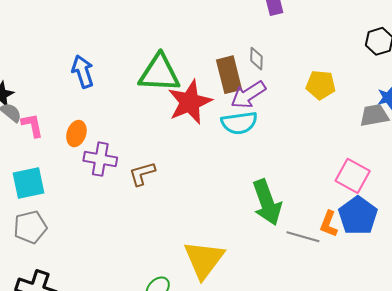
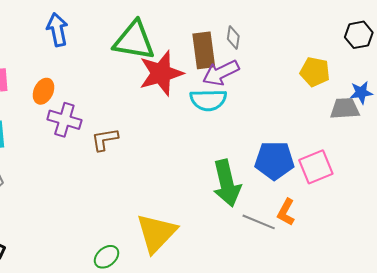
yellow pentagon: (321, 85) -> (315, 72), moved
pink square: (353, 176) -> (316, 167), turned 32
blue pentagon: (358, 216) -> (274, 160), moved, turned 30

